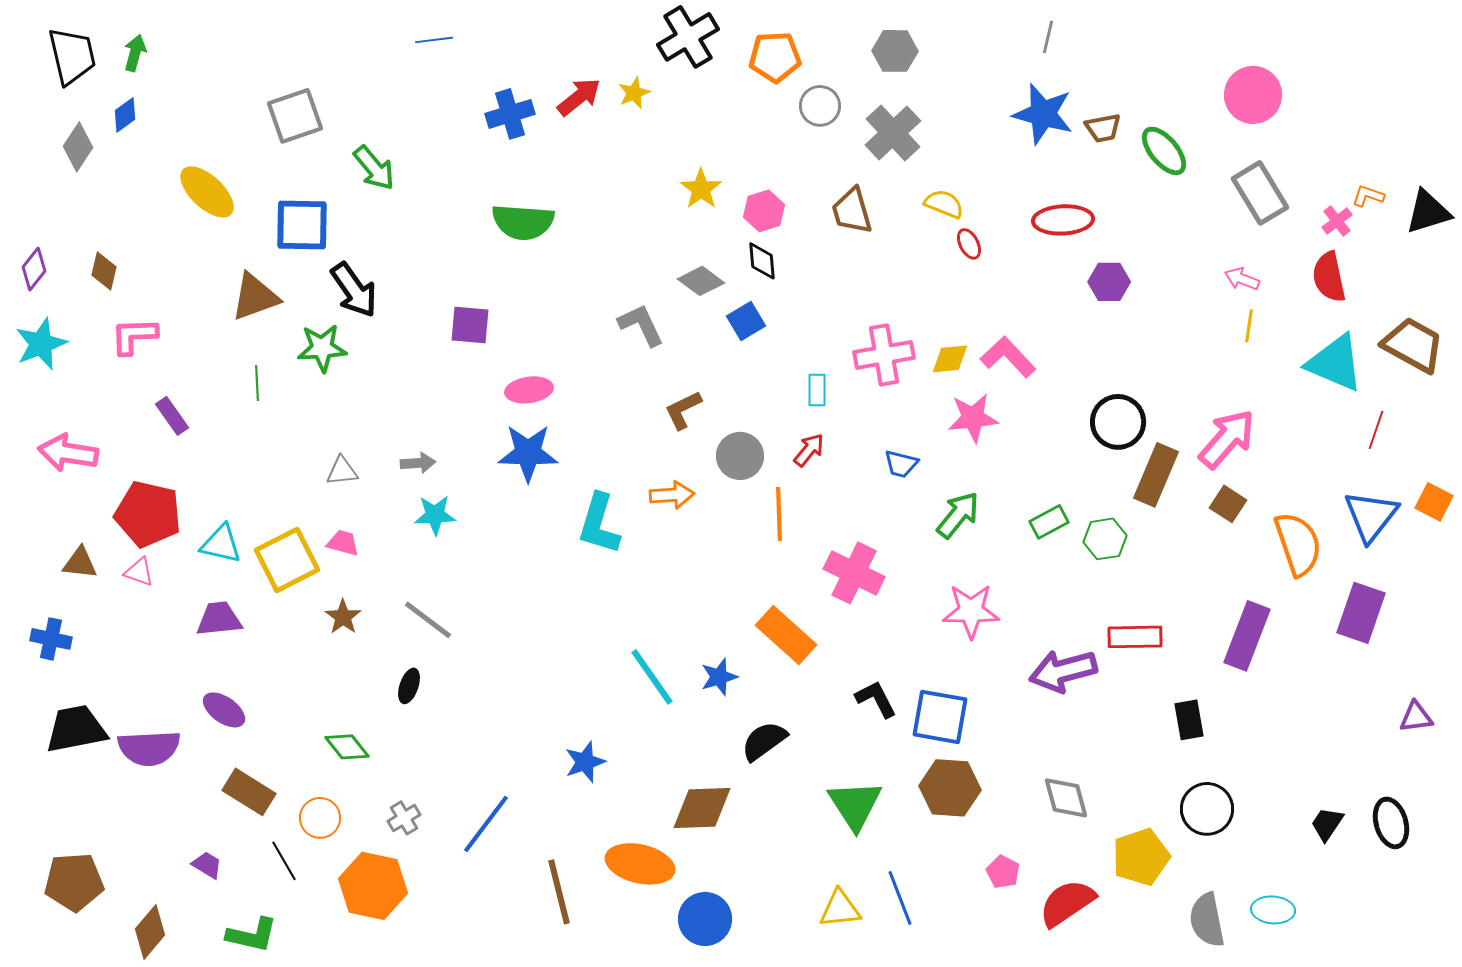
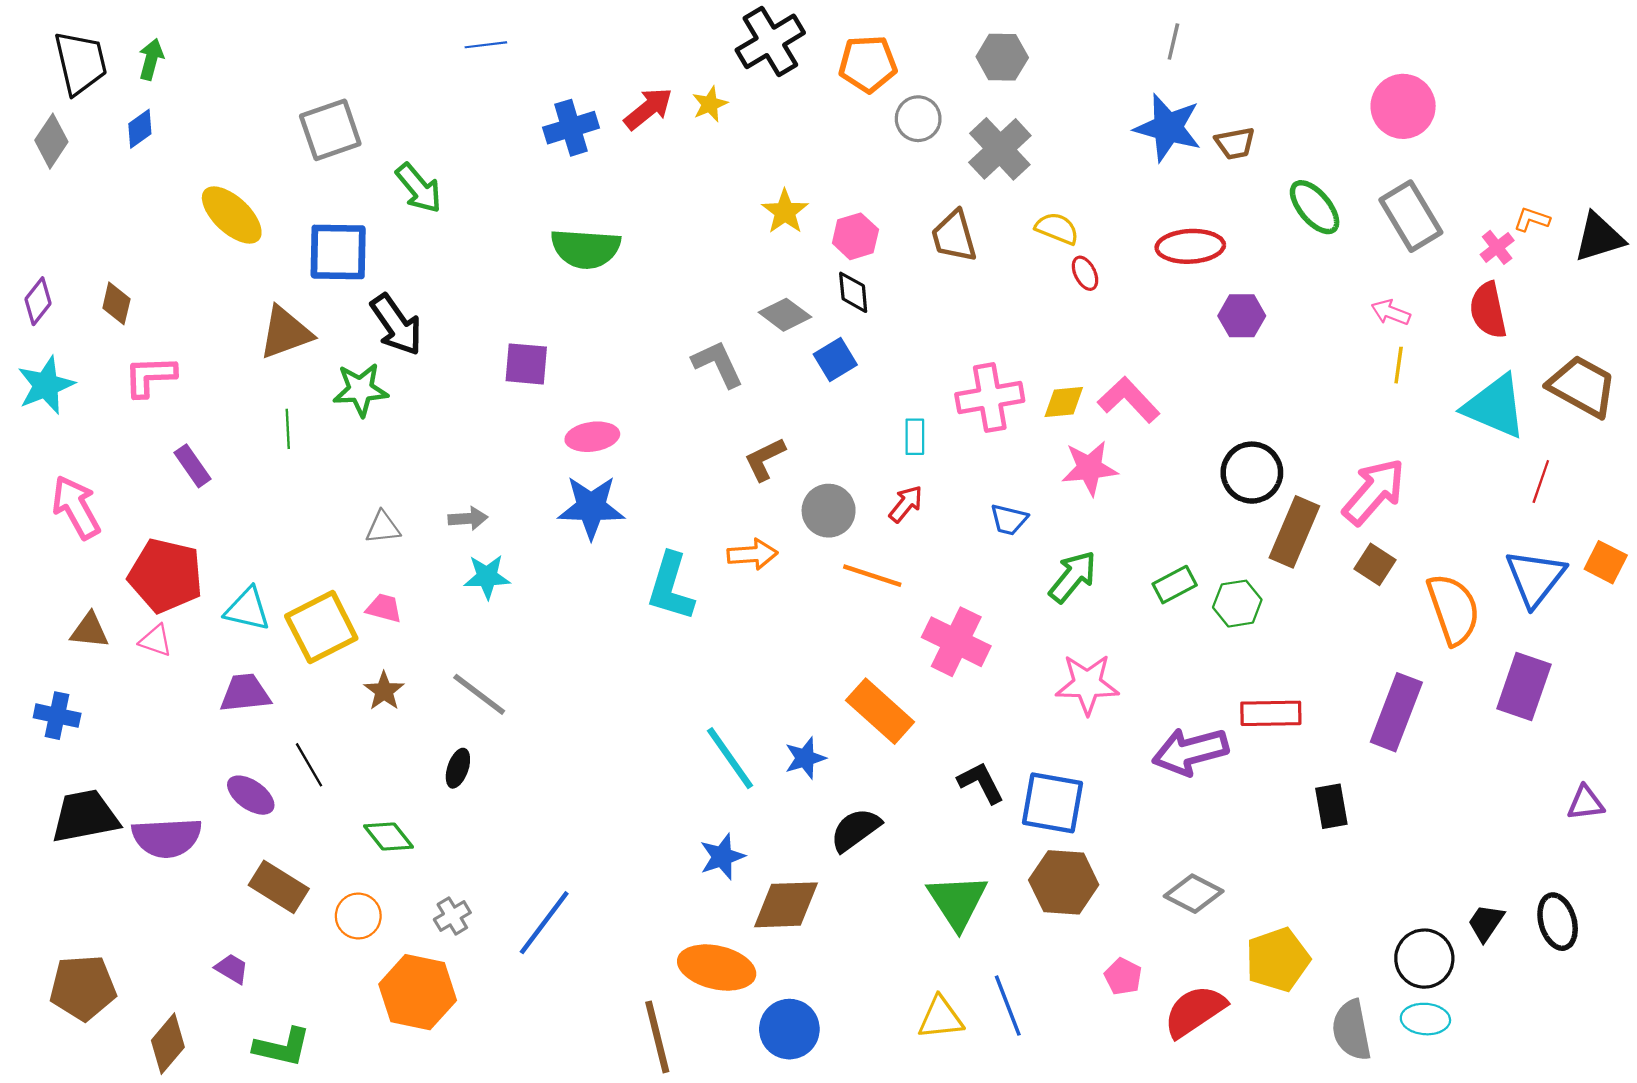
gray diamond: (78, 147) -> (51, 141), moved
green ellipse: (1164, 151) -> (1315, 207), moved
pink arrow: (68, 453) -> (76, 507), turned 52
orange line: (779, 514) -> (872, 576), turned -70
blue star: (585, 762) -> (722, 857), moved
gray diamond: (1066, 798) -> (1194, 894), turned -48
black circle: (1207, 809) -> (1424, 959), moved
black line: (284, 861) -> (309, 765), moved
brown line: (559, 892) -> (657, 1037), moved

